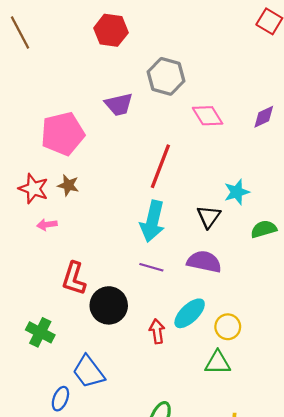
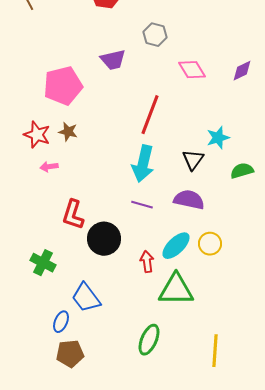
gray hexagon: (166, 76) -> (155, 35), size x0.7
yellow circle: (228, 327) -> (210, 244), moved
green triangle: (218, 363) -> (176, 290), moved, size x1.5

